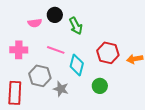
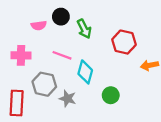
red hexagon: (108, 53) -> (124, 42), moved

